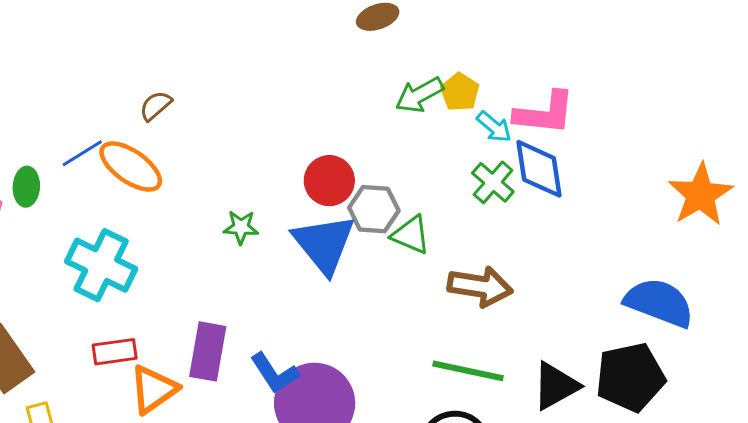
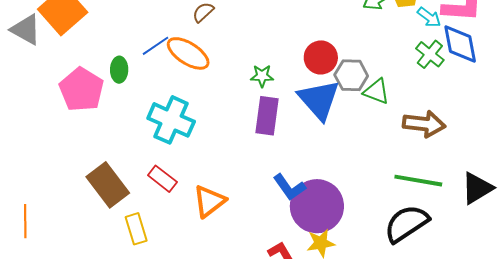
green star: (241, 227) -> (262, 76), moved
purple rectangle: (208, 351) -> (267, 116), moved
red rectangle: (115, 352) -> (162, 179), moved, turned 48

